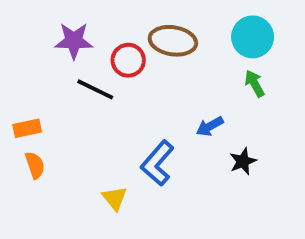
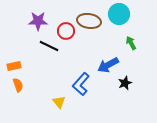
cyan circle: (253, 37) -> (119, 14), moved
blue arrow: (210, 126) -> (108, 65), size x1.5

